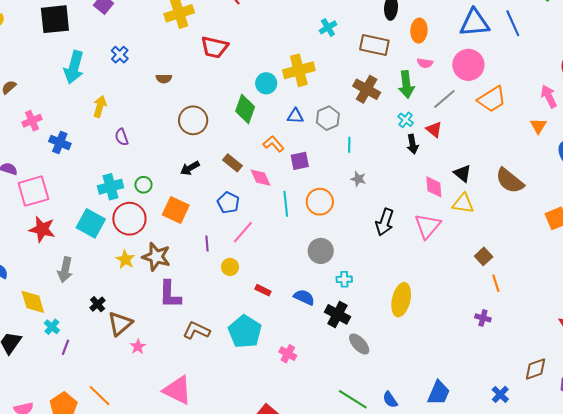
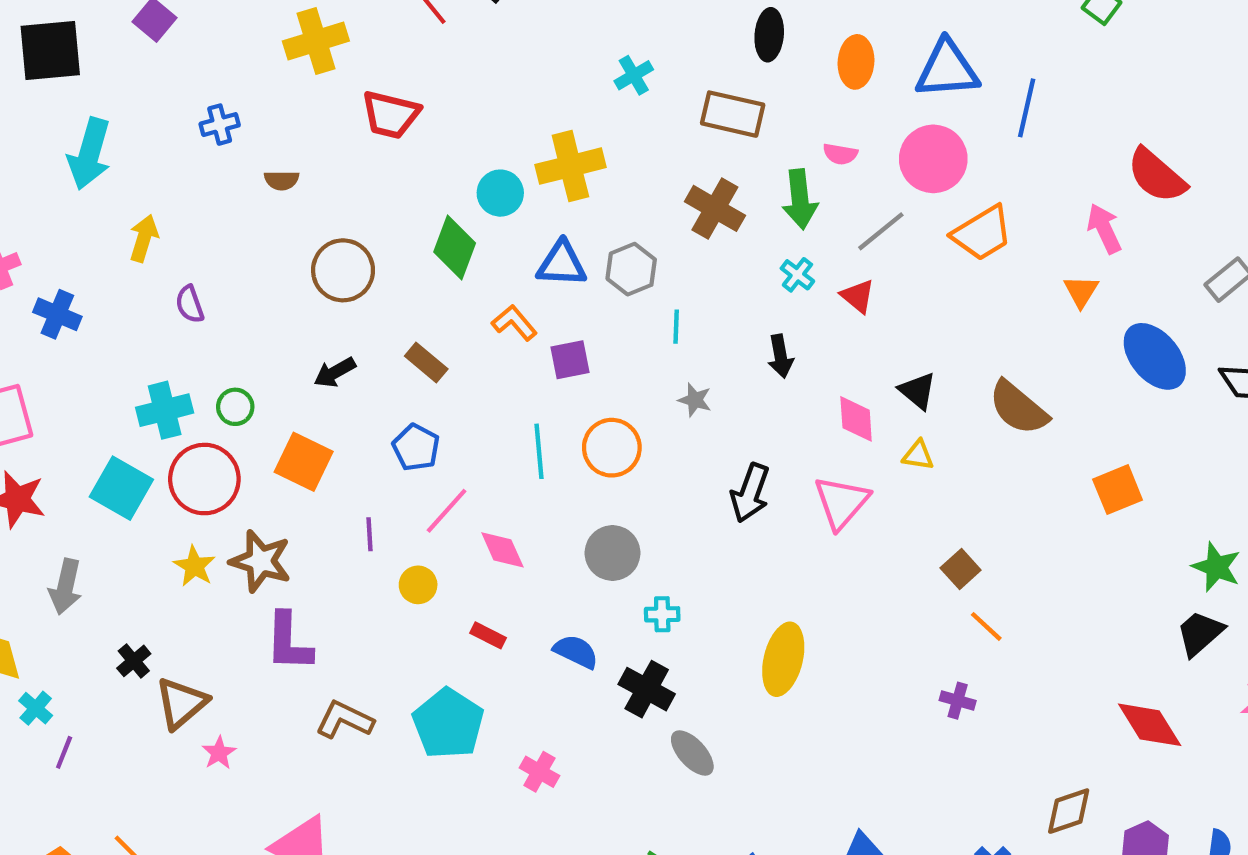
blue line: (513, 23) -> (1027, 108), moved, turned 36
orange ellipse: (419, 31) -> (856, 62), moved
blue cross: (120, 55) -> (220, 125), moved, turned 30
blue triangle: (295, 116) -> (562, 264), size x1.4
black arrow: (413, 144) -> (780, 356), moved
pink diamond: (260, 178) -> (502, 550), moved
yellow triangle: (463, 204) -> (918, 455), size x0.7
orange line: (496, 283) -> (986, 626), turned -30

